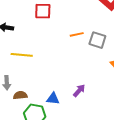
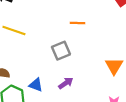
gray square: (97, 40) -> (61, 51), moved, turned 36

